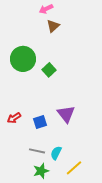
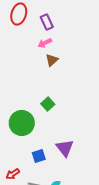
green circle: (23, 59) -> (22, 123), moved
red arrow: (14, 118) -> (13, 174), moved

